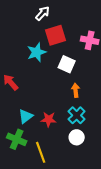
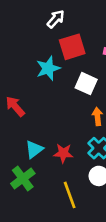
green cross: (17, 139) -> (23, 178), turned 30
yellow line: (41, 152) -> (70, 195), moved

